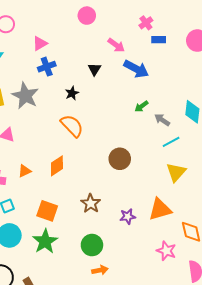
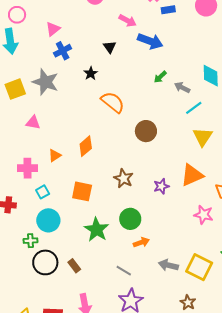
orange semicircle: (72, 126) -> (113, 102), moved
green star: (45, 241) -> (97, 230), moved

